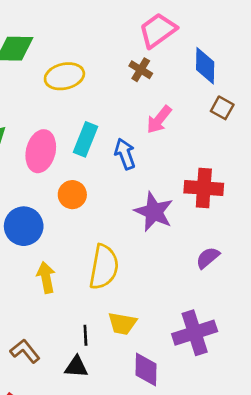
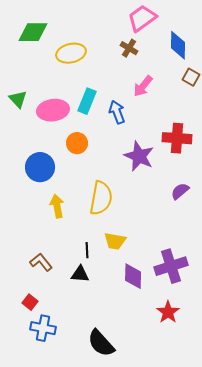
pink ellipse: (41, 151) -> (53, 110), turned 68
purple cross: (195, 333) -> (171, 266), moved

